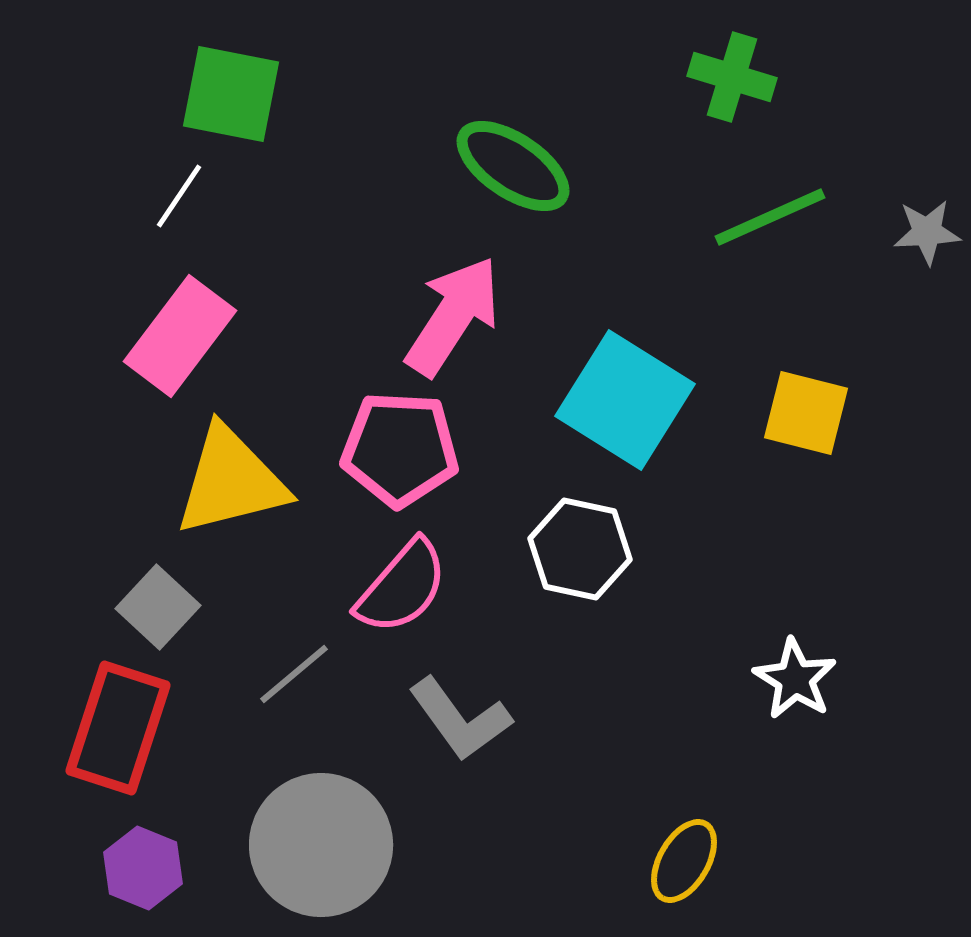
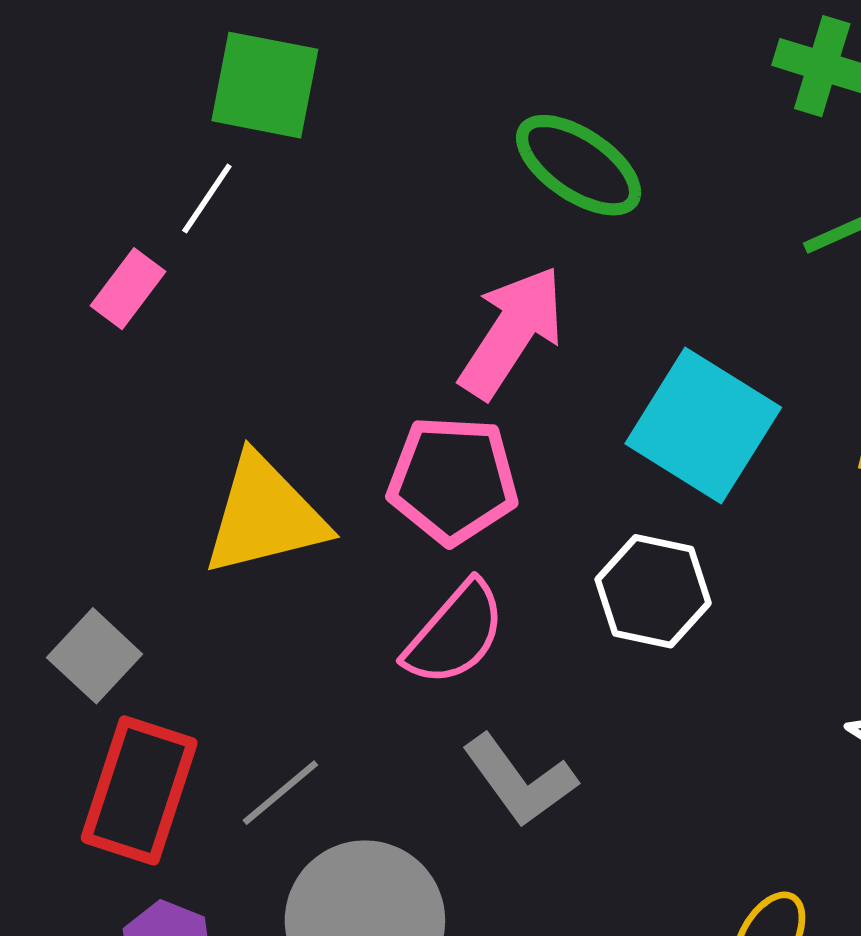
pink rectangle: (180, 336) -> (128, 289), moved, size x0.6
gray square: (158, 607) -> (95, 656), moved
gray line: (294, 674) -> (280, 793), moved

